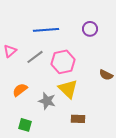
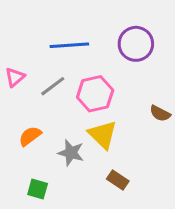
purple circle: (90, 29) -> (136, 44), size x1.5
brown rectangle: (78, 119) -> (118, 180), turned 32

